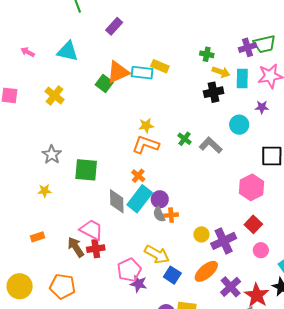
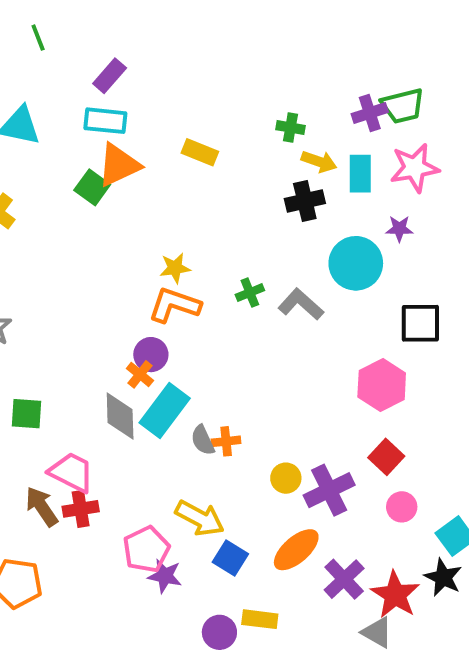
cyan rectangle: (142, 73) -> (105, 121), moved
cyan circle: (239, 125) -> (356, 263), size x1.4
green cross: (184, 139) -> (250, 293), turned 32
green square: (86, 170) -> (27, 414), moved, size x0.7
orange cross: (138, 176) -> (140, 374), moved
purple circle: (160, 199) -> (151, 355), moved

